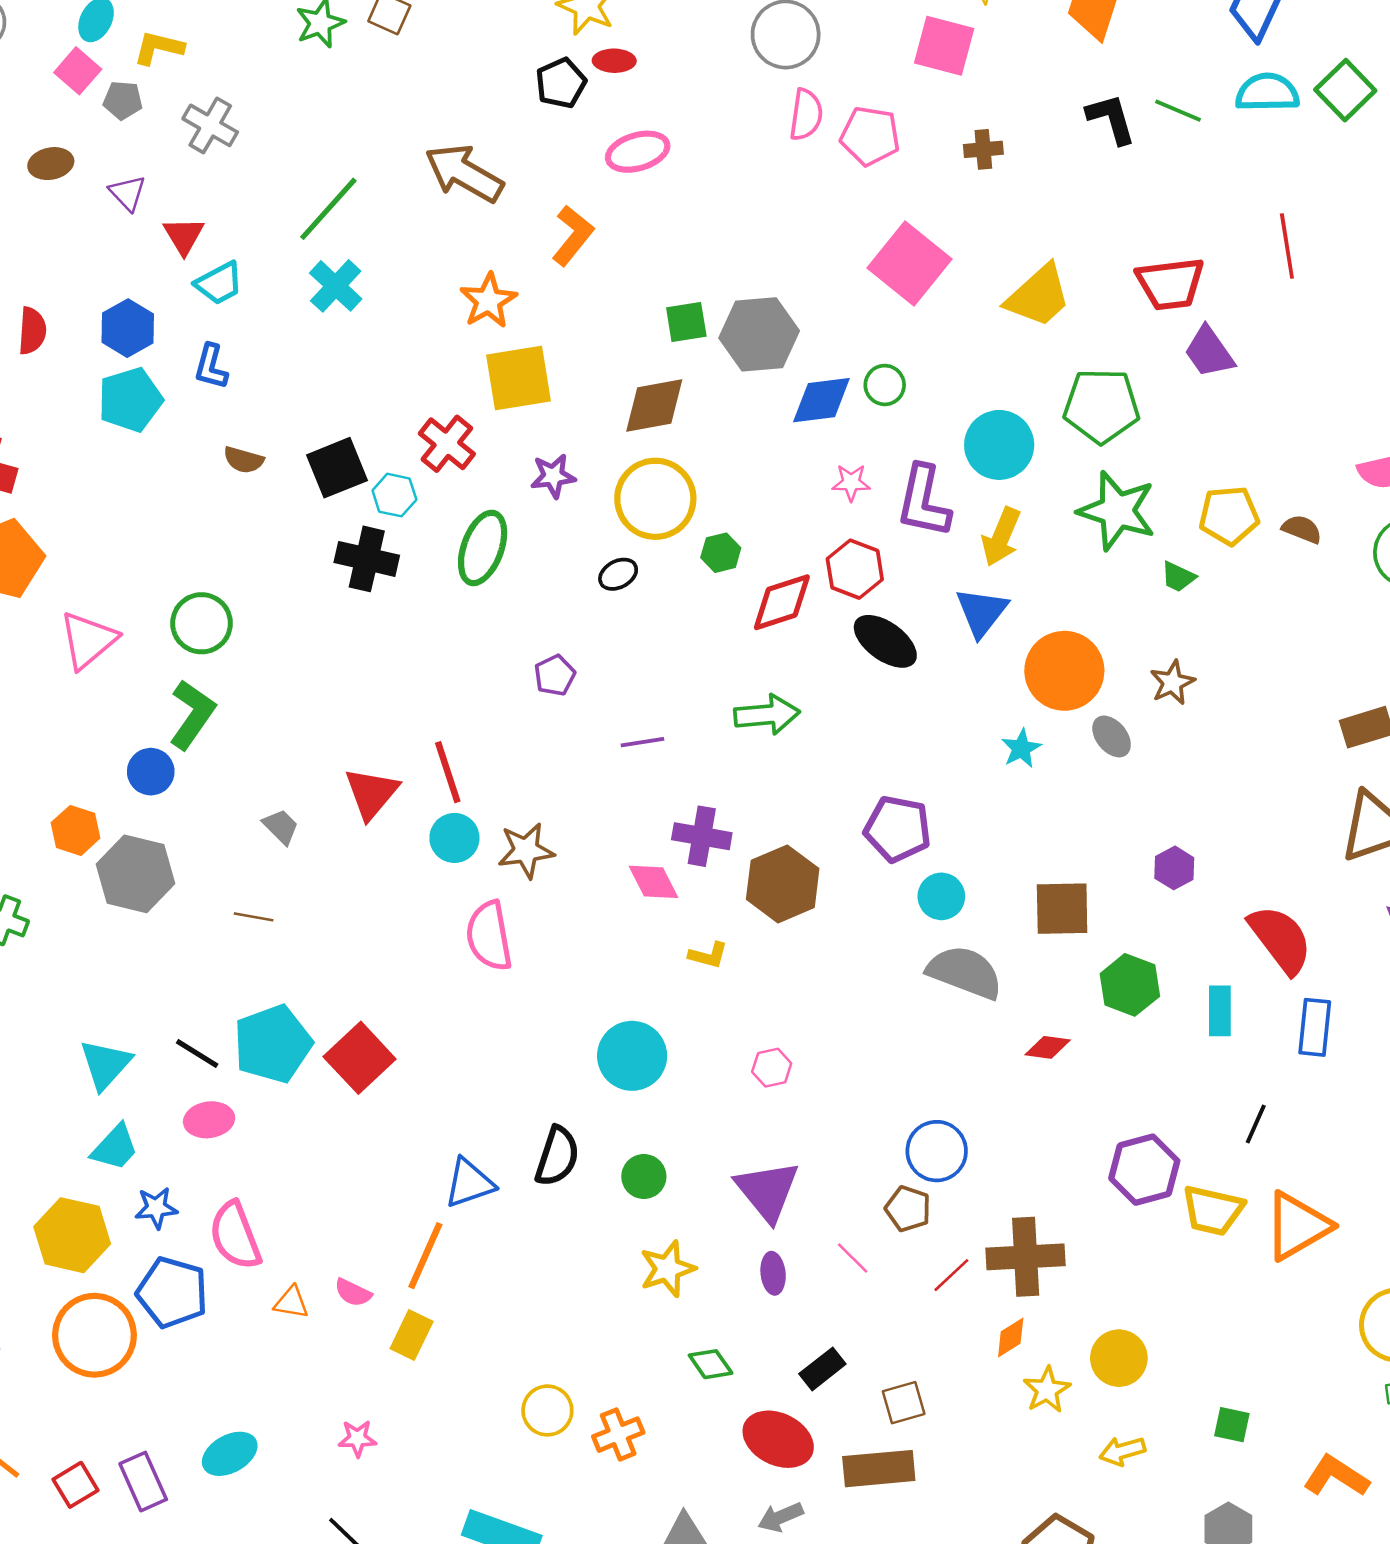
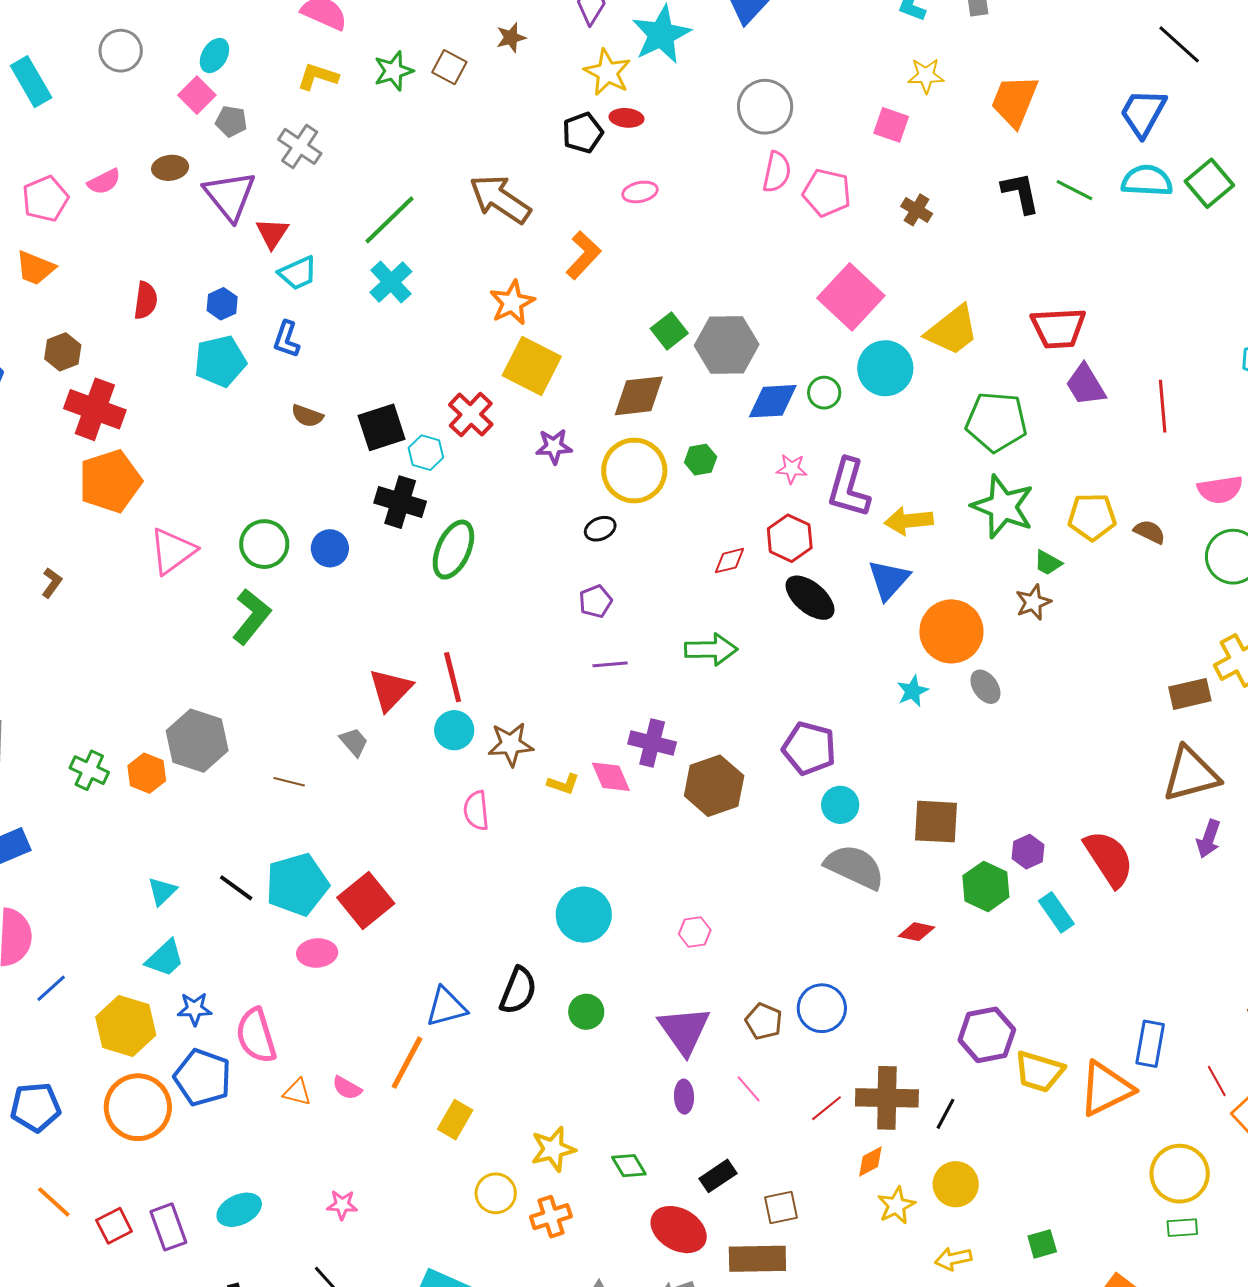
pink square: (944, 46) -> (891, 125), size x0.7
yellow L-shape: (159, 48) -> (318, 77), moved
brown cross: (983, 149) -> (917, 210), turned 32
pink ellipse: (638, 152) -> (640, 192), size x0.7
purple triangle: (128, 193) -> (230, 196), size x1.8
red line: (1287, 246) -> (1163, 406), moved
green square: (686, 322) -> (669, 331), turned -33
blue hexagon: (128, 328) -> (222, 304), size x0.7
yellow square: (518, 378) -> (532, 366), turned 32
cyan circle: (999, 445) -> (885, 368), moved
yellow arrow: (1001, 537) -> (909, 521), turned 57
green ellipse: (483, 548) -> (453, 550), moved
green hexagon: (721, 553) -> (701, 460), moved
red diamond: (782, 602) -> (729, 561), size x0.6
purple pentagon: (555, 675) -> (596, 601), moved
brown star: (1172, 683) -> (1033, 602), moved
blue circle: (151, 772) -> (330, 548), moved
gray trapezoid: (281, 827) -> (354, 742), moved
orange hexagon: (76, 830) -> (147, 773), moved
purple hexagon: (1174, 868) -> (1028, 852), moved
pink semicircle: (489, 936) -> (476, 811), size x0.7
yellow L-shape: (708, 955) -> (563, 784), moved
cyan rectangle: (1220, 1011) -> (1056, 912), turned -39
blue rectangle: (1315, 1027) -> (1150, 1044), moved
cyan triangle: (105, 1064) -> (162, 891), size x0.7
pink ellipse: (209, 1120) -> (317, 953), moved
black line: (1256, 1124) -> (946, 1114), moved
brown pentagon: (908, 1209) -> (764, 1021), moved
yellow star: (667, 1269) -> (553, 1149), moved
yellow rectangle: (412, 1335) -> (455, 1120), moved
green square: (1232, 1425) -> (1042, 1244), turned -32

